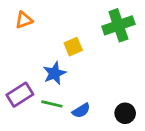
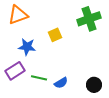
orange triangle: (24, 20) -> (18, 15), size x1.5
blue star: (55, 73) -> (27, 47), moved, turned 30

